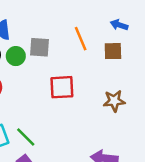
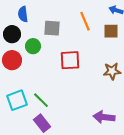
green circle: (16, 56) -> (33, 46), moved

